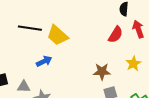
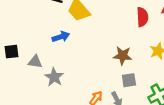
red semicircle: (116, 35) -> (142, 17), turned -42

